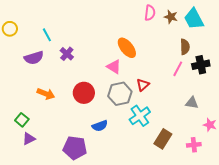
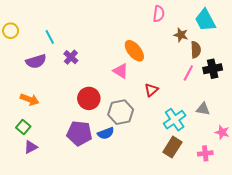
brown star: (171, 17) -> (181, 35), moved
orange arrow: (46, 94) -> (30, 99), moved
gray hexagon: (120, 94) -> (121, 112), moved
cyan cross: (140, 116) -> (175, 120), moved
purple pentagon: (75, 148) -> (79, 133), moved

